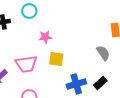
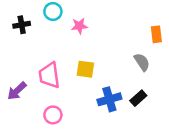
pink star: (45, 37) -> (79, 26), moved
pink trapezoid: (26, 64) -> (49, 75), turned 90

